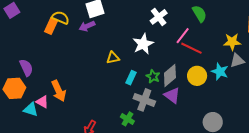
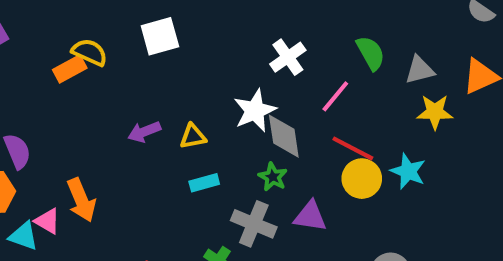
orange rectangle: (51, 26) -> (70, 69), turned 35
purple arrow: (87, 26) -> (144, 132), moved
red line: (191, 48) -> (353, 148), moved
gray triangle: (237, 61) -> (420, 70), moved
gray diamond: (170, 75) -> (284, 136), moved, turned -60
cyan rectangle: (131, 78) -> (204, 183), moved, turned 48
purple triangle: (172, 95) -> (310, 216), turned -30

